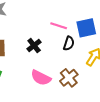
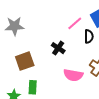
pink line: (59, 26) -> (75, 23), turned -42

